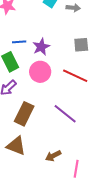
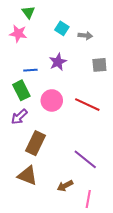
gray square: (81, 45) -> (99, 65), moved
purple star: (41, 47) -> (58, 62), moved
purple line: (65, 114) -> (85, 159), moved

